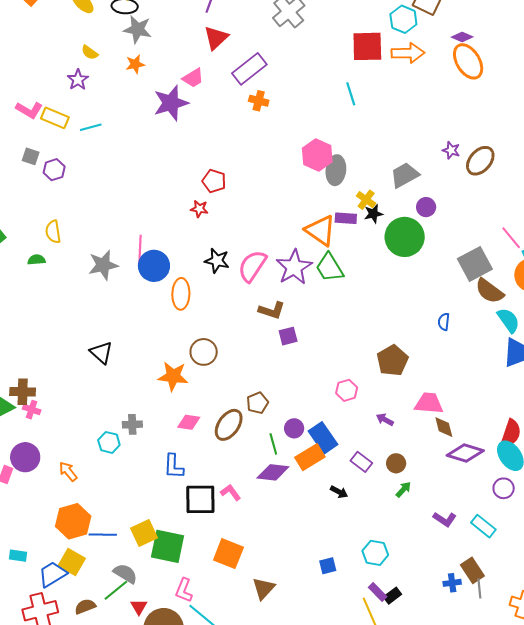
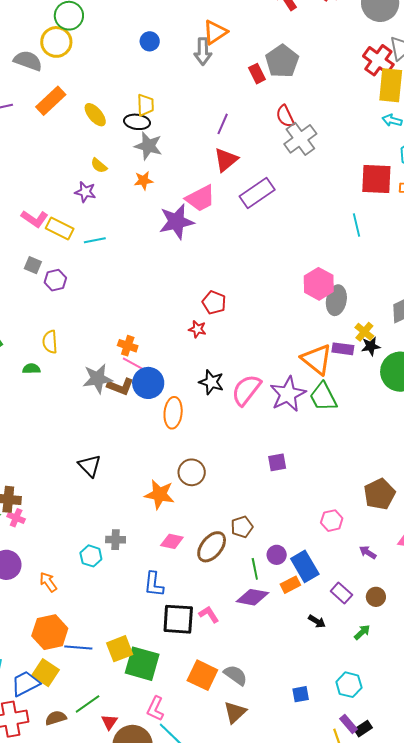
pink trapezoid: (193, 78) -> (200, 198), size x1.4
purple star: (78, 80) -> (85, 192), turned -30
orange cross: (259, 101) -> (128, 346), moved
pink line: (140, 249) -> (135, 365), turned -68
brown L-shape: (272, 310) -> (120, 387), moved
orange rectangle: (310, 457) -> (290, 585), size x0.7
green arrow: (403, 489) -> (362, 632), moved
gray semicircle: (125, 574) -> (236, 675), moved

